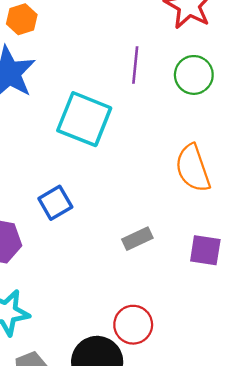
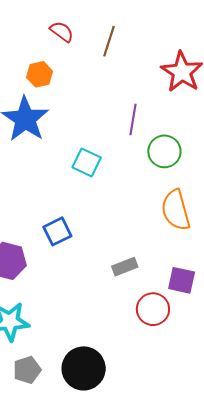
green circle: (194, 75) -> (164, 151), moved
cyan square: (84, 119) -> (87, 162), size x0.6
red circle: (133, 325) -> (153, 309), moved

